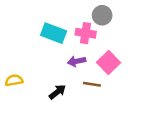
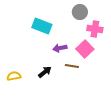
pink cross: (86, 33) -> (95, 29), moved
yellow semicircle: (14, 80) -> (14, 76), moved

